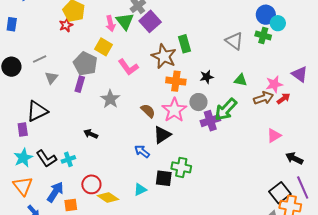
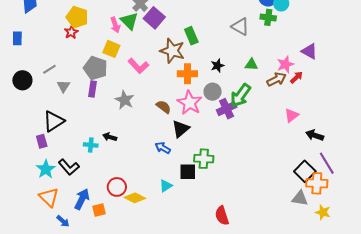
cyan cross: (68, 159) -> (91, 145), moved, turned 32

